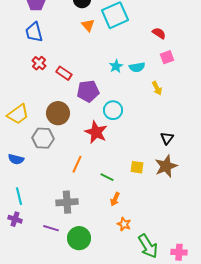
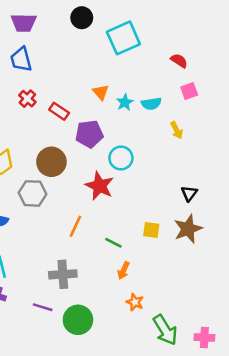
orange triangle: (88, 25) -> (101, 92), moved

